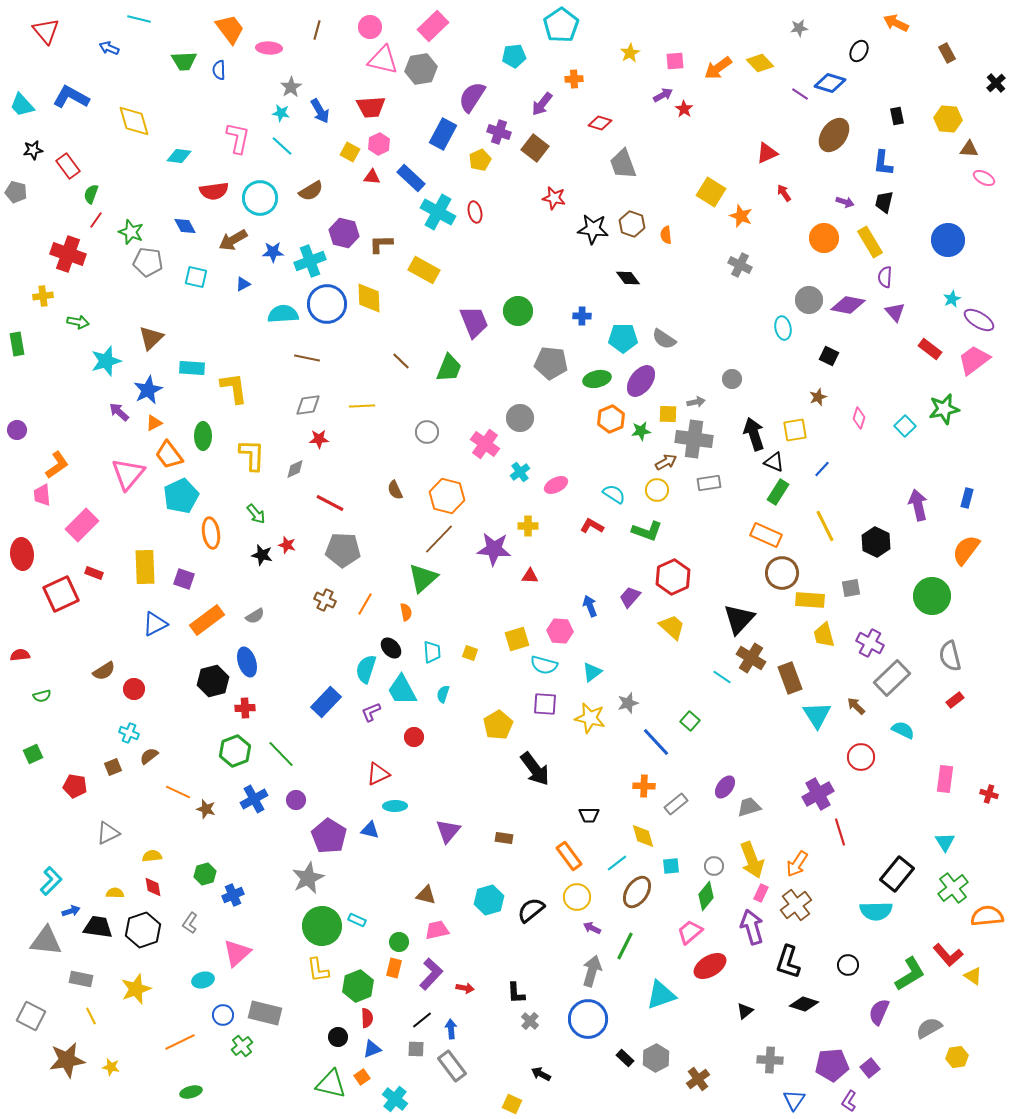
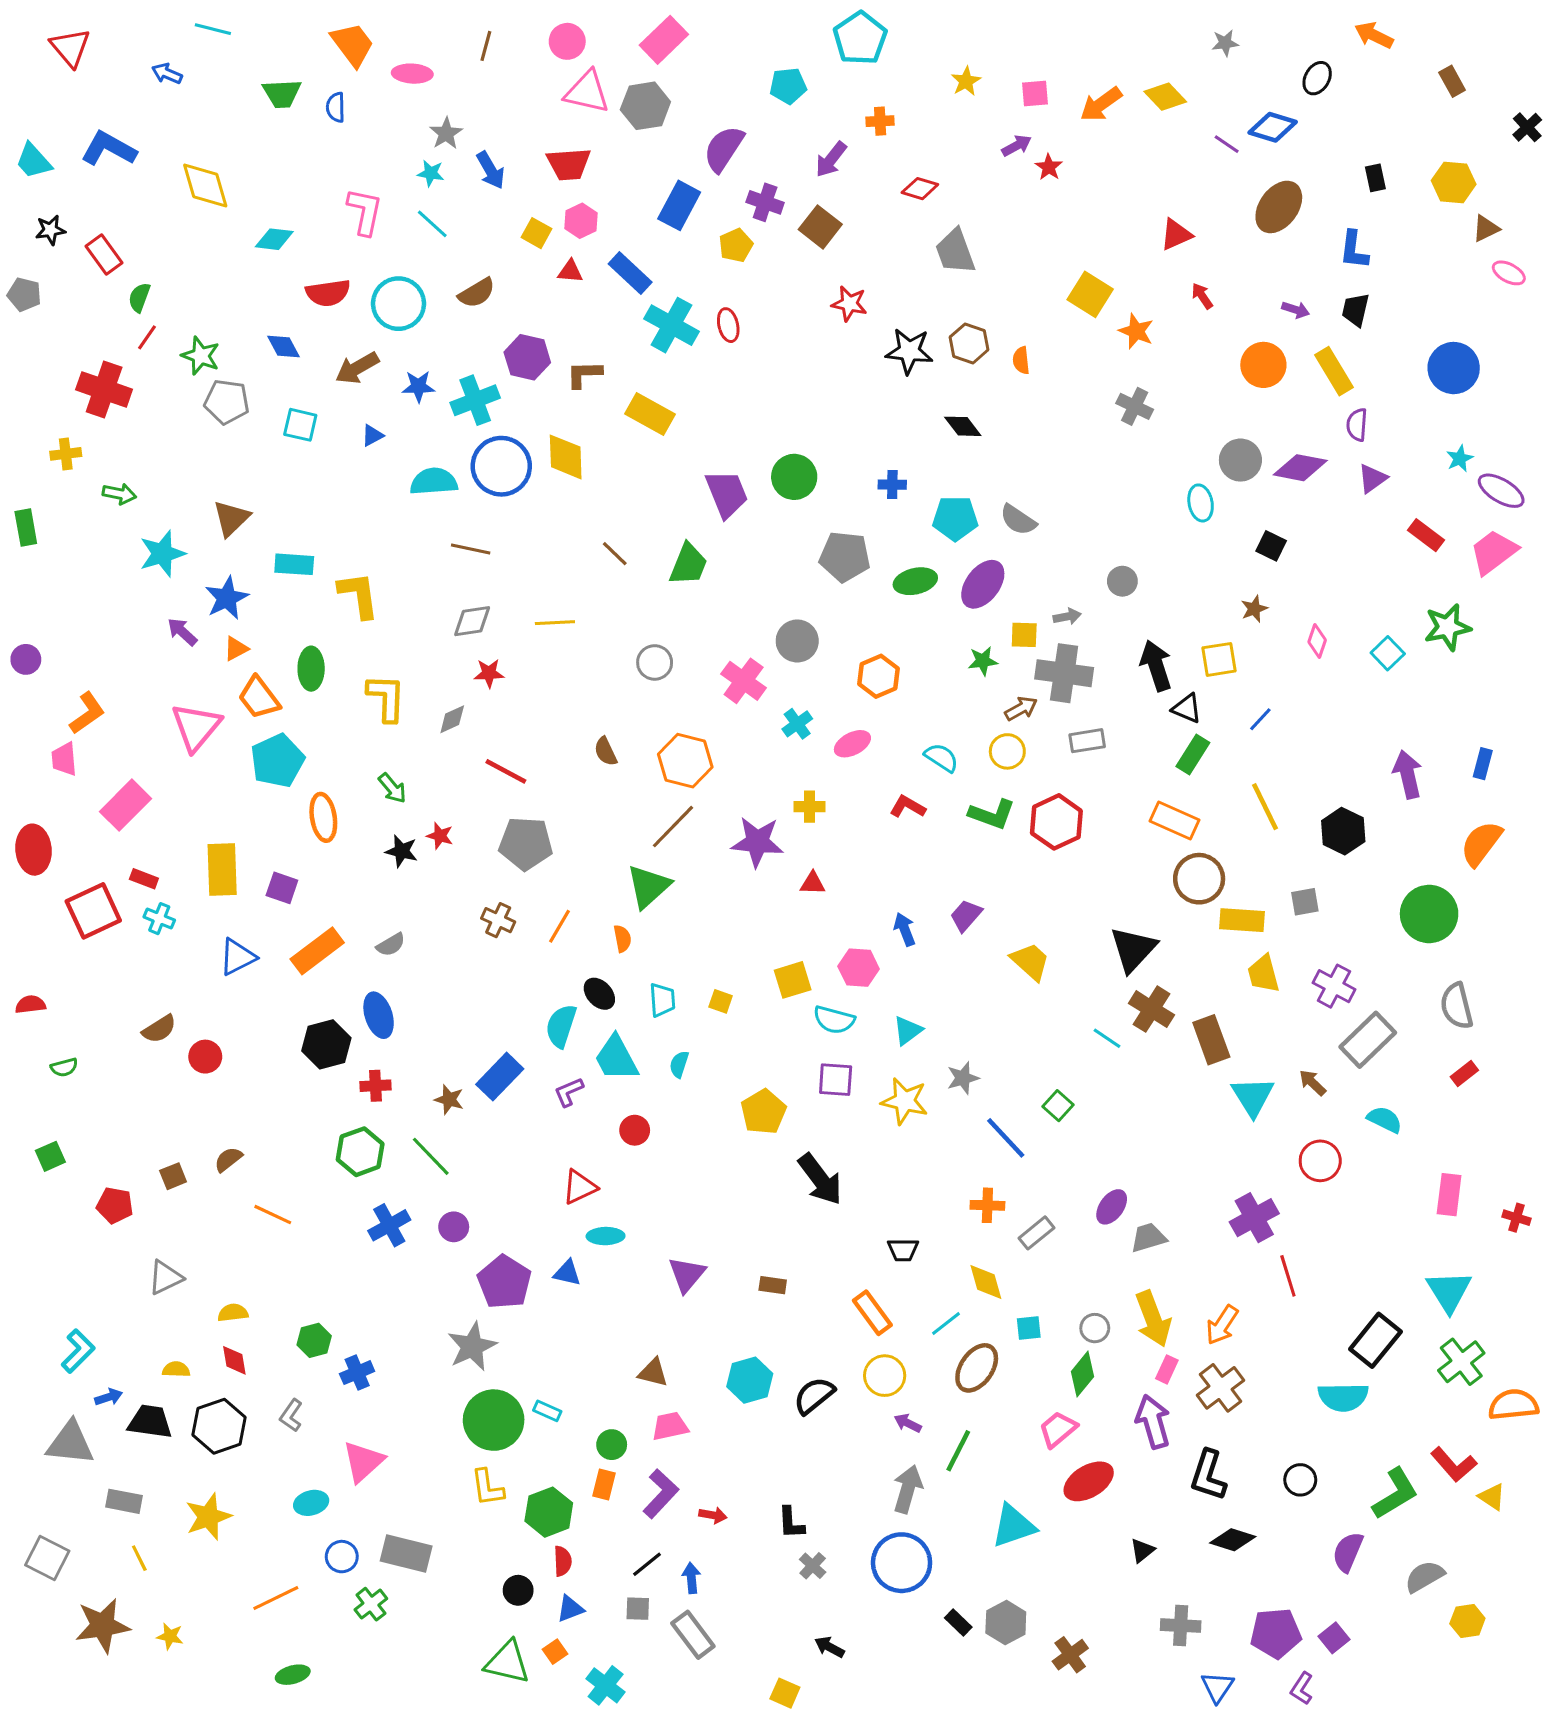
brown triangle: (969, 149) -> (1486, 228), turned -30
purple triangle: (895, 312) -> (1372, 478), turned 35
orange hexagon: (611, 419) -> (879, 676), moved
red hexagon: (673, 577) -> (1056, 822), moved
cyan cross: (129, 733) -> (159, 919), moved
brown star: (206, 809) -> (449, 1100), moved
cyan triangle: (945, 842) -> (1449, 1291), size x1.5

